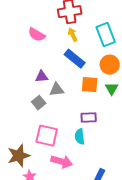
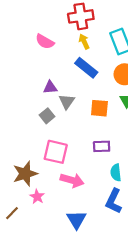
orange square: (90, 85) -> (99, 108), moved
gray triangle: (57, 90) -> (67, 102), turned -49
purple rectangle: (89, 118) -> (102, 146), moved
cyan semicircle: (80, 137) -> (116, 173), moved

